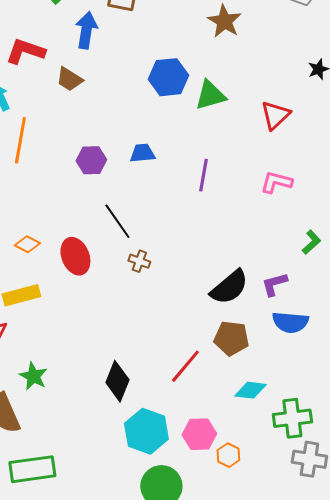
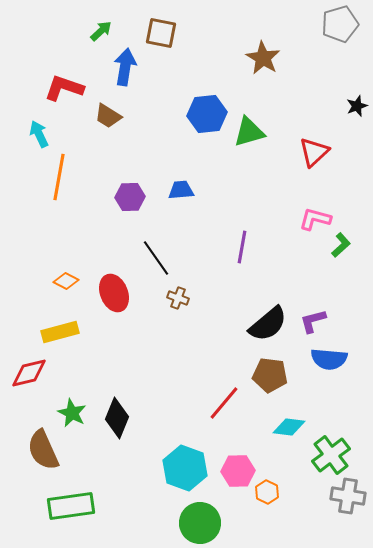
purple line: (203, 175) -> (242, 247), moved
green L-shape: (311, 242) -> (341, 245), moved
black diamond: (117, 381) -> (117, 418), moved
green cross: (292, 418) -> (331, 455), turned -30

